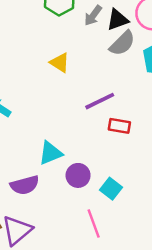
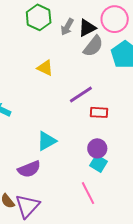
purple circle: (78, 175) -> (97, 148), moved

